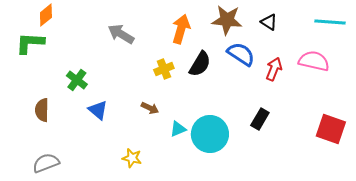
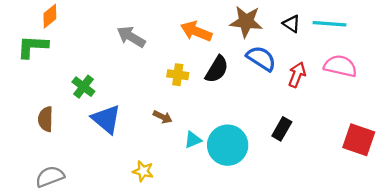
cyan line: (330, 22) -> (330, 24), moved
orange arrow: (181, 29) -> (196, 31), turned -84
yellow cross: (164, 69) -> (178, 75), turned 30
blue triangle: (98, 110) -> (106, 119), size x1.4

